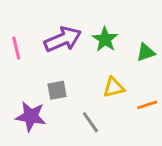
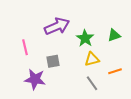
green star: (105, 39) -> (85, 38), moved
pink line: (16, 48) -> (25, 47), moved
gray line: (90, 122) -> (92, 83), moved

